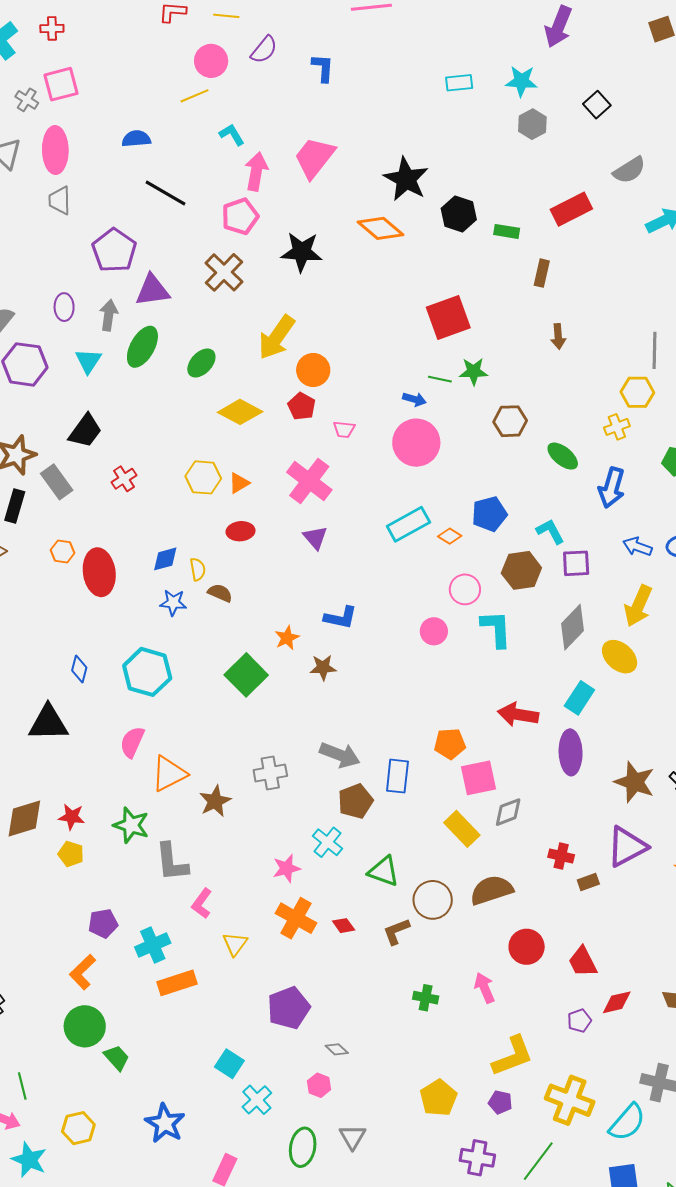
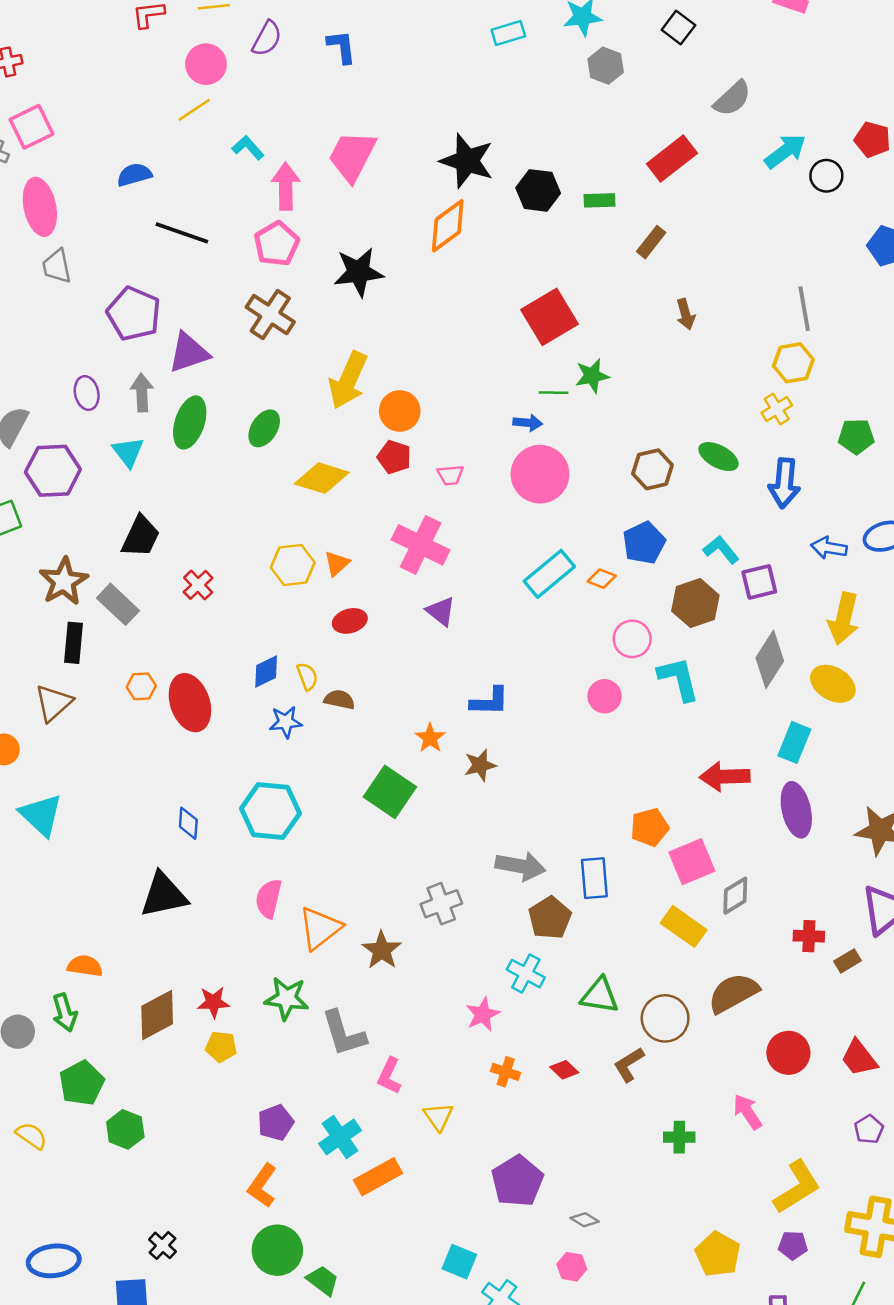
orange diamond: (381, 228) -> (448, 226), turned -66
brown rectangle: (542, 273) -> (651, 242), turned 36
brown hexagon: (510, 421) -> (652, 469), moved
orange cross: (296, 918) -> (506, 1072), size x0.6

